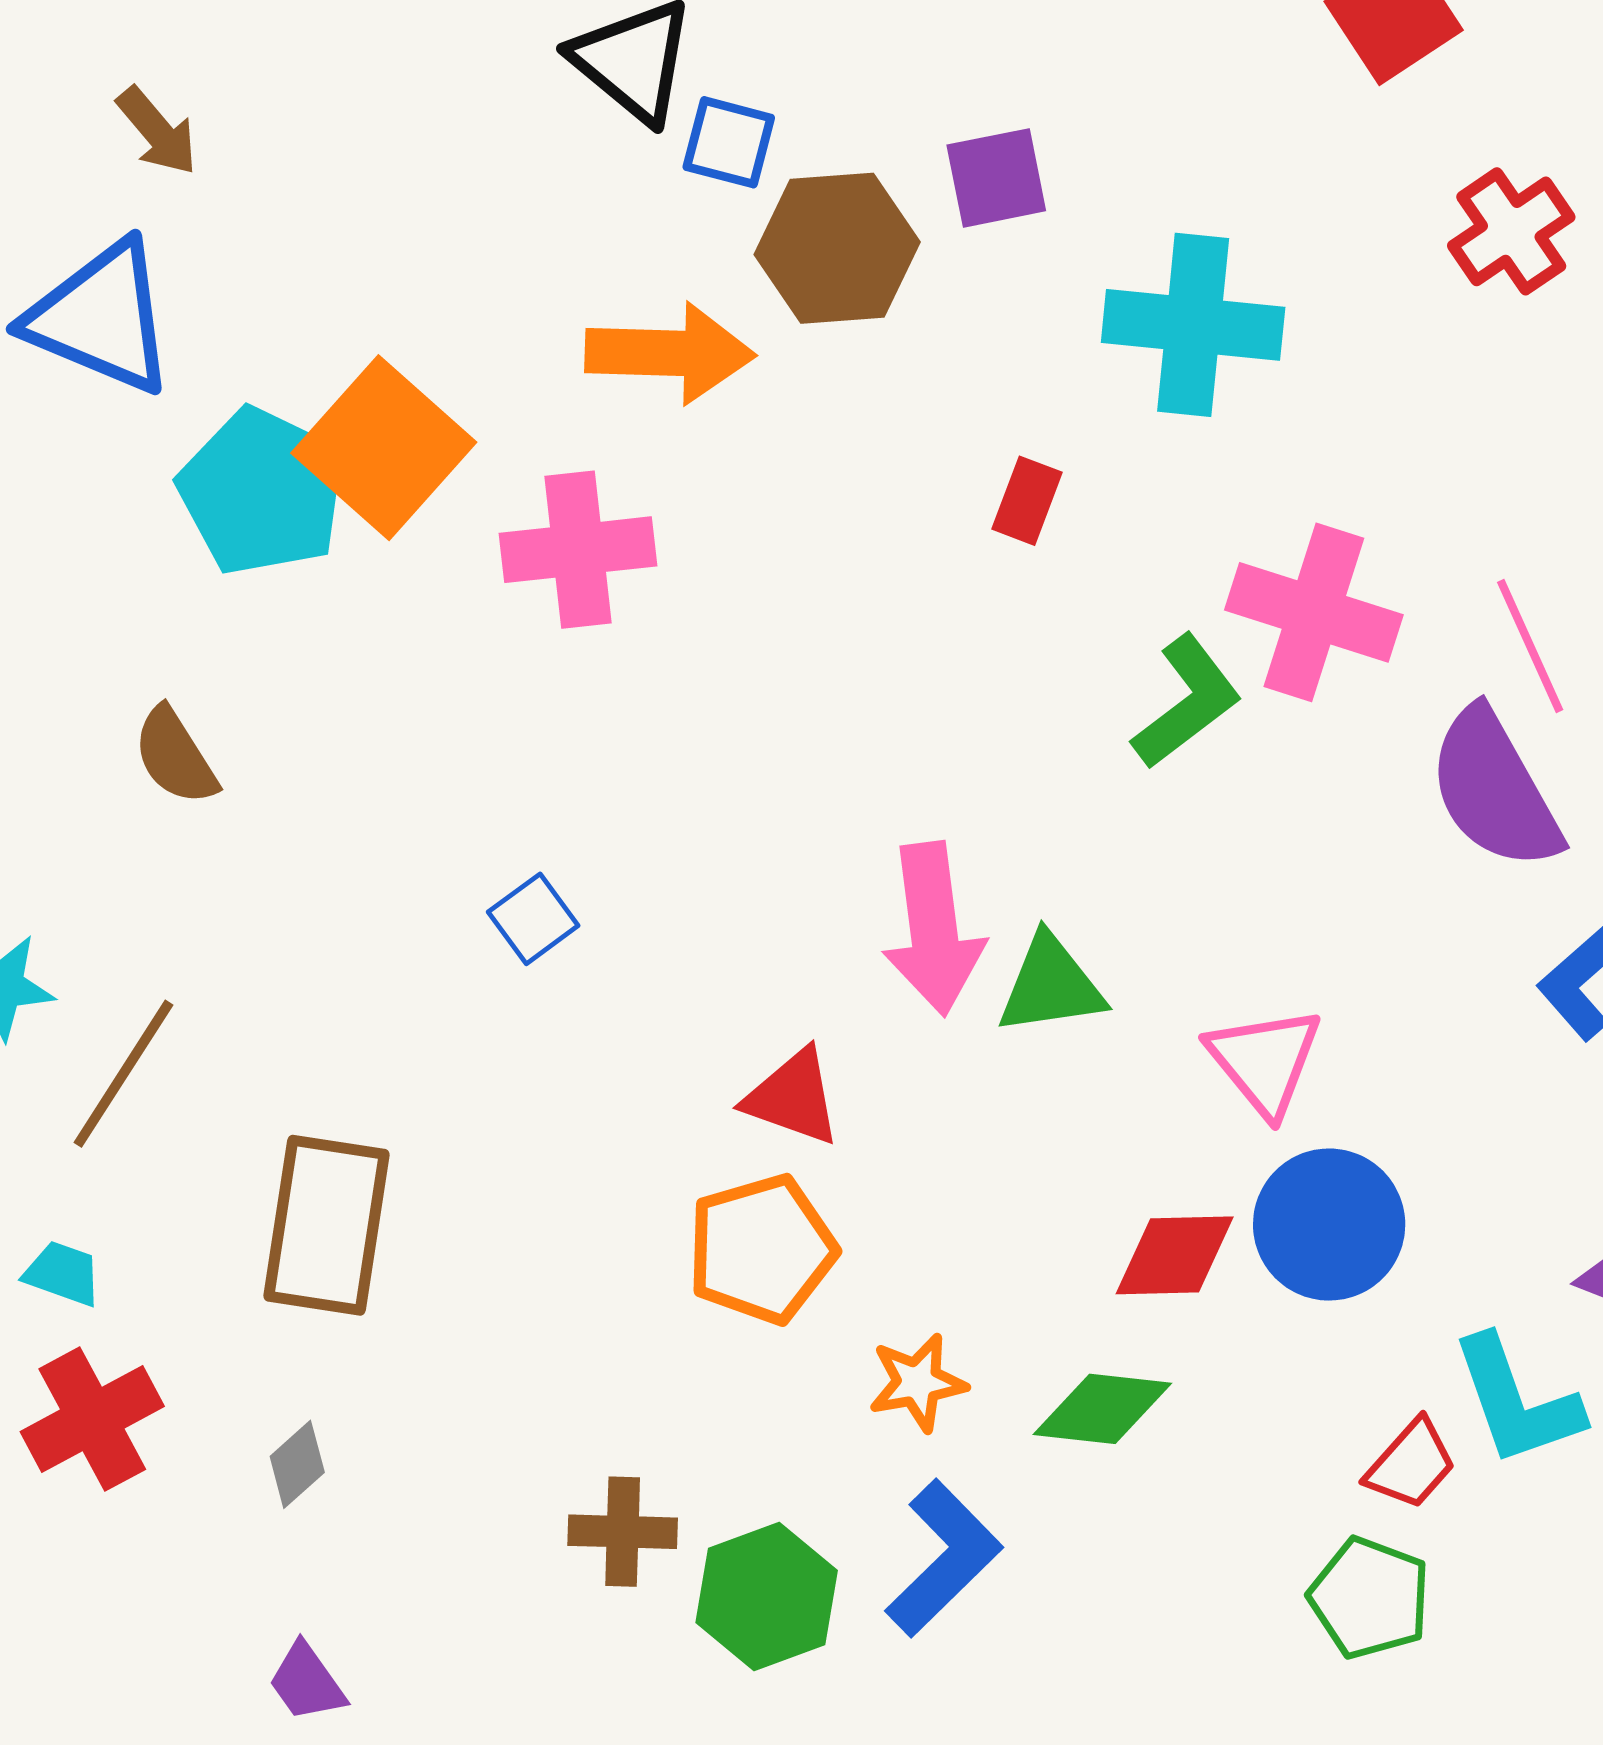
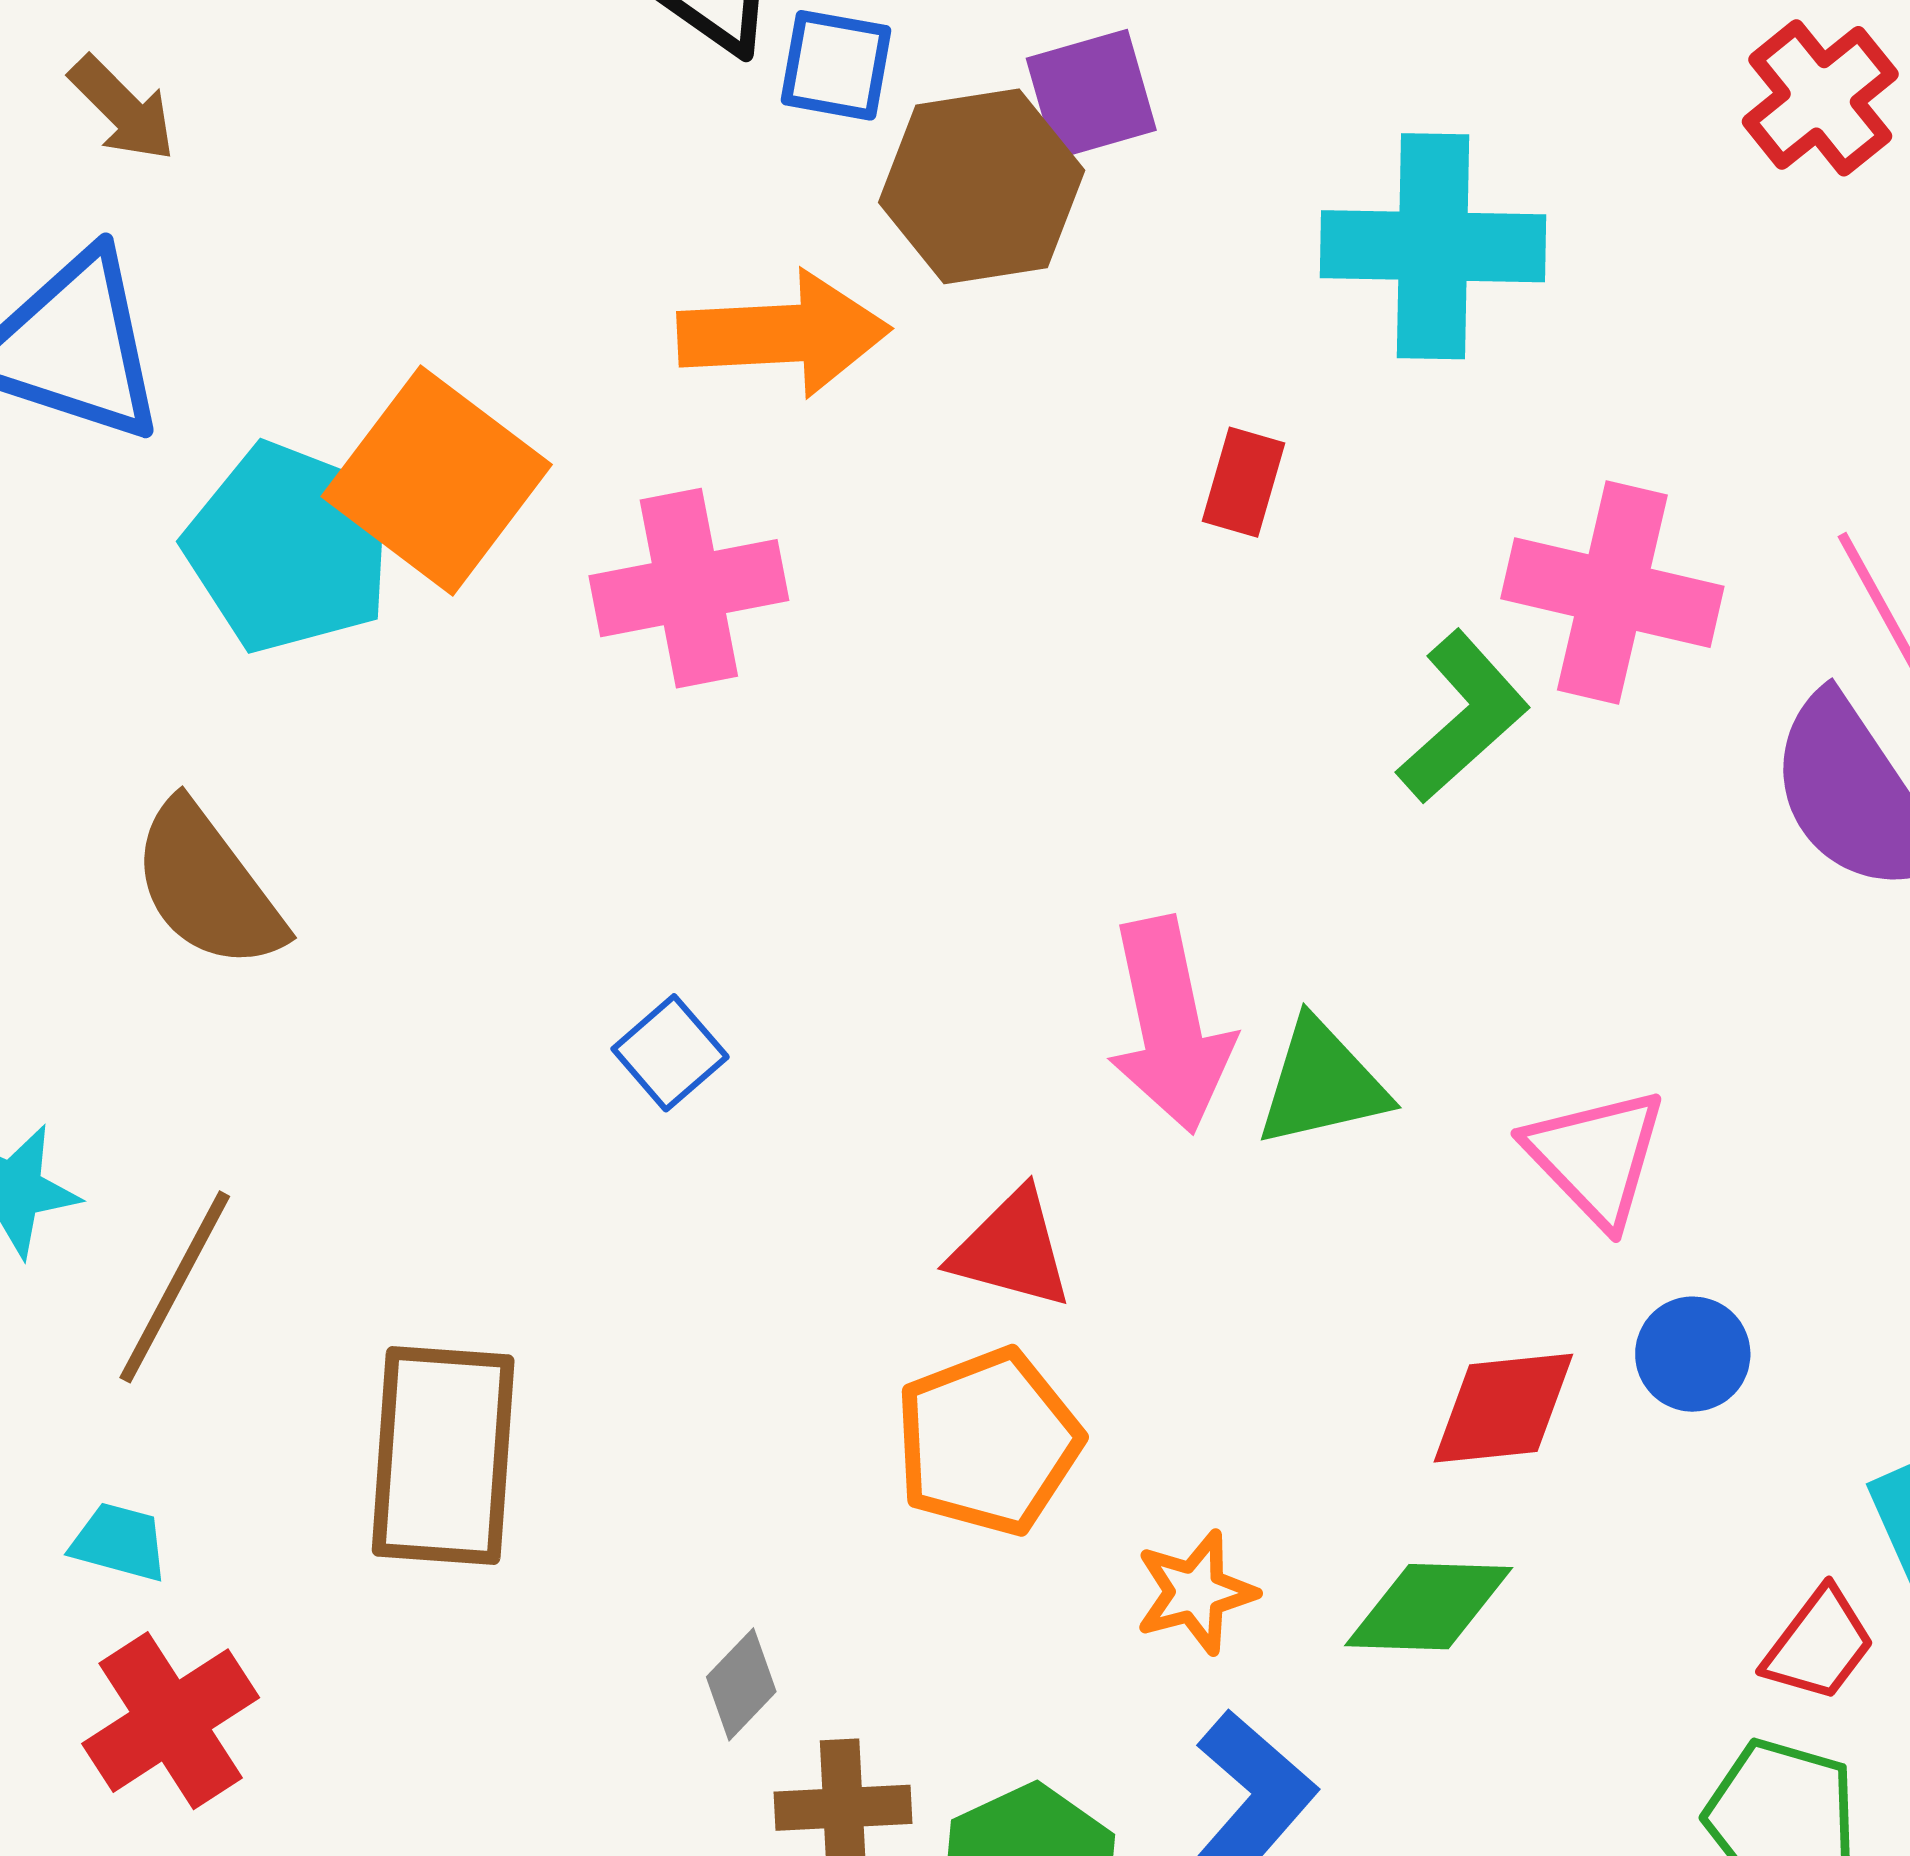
purple square: (996, 178) -> (1091, 94), moved
brown semicircle: (175, 756) -> (208, 886), size x1.4
blue circle: (1329, 1225) -> (1693, 1354), size x0.6
gray diamond: (297, 1464) -> (741, 1684), moved

